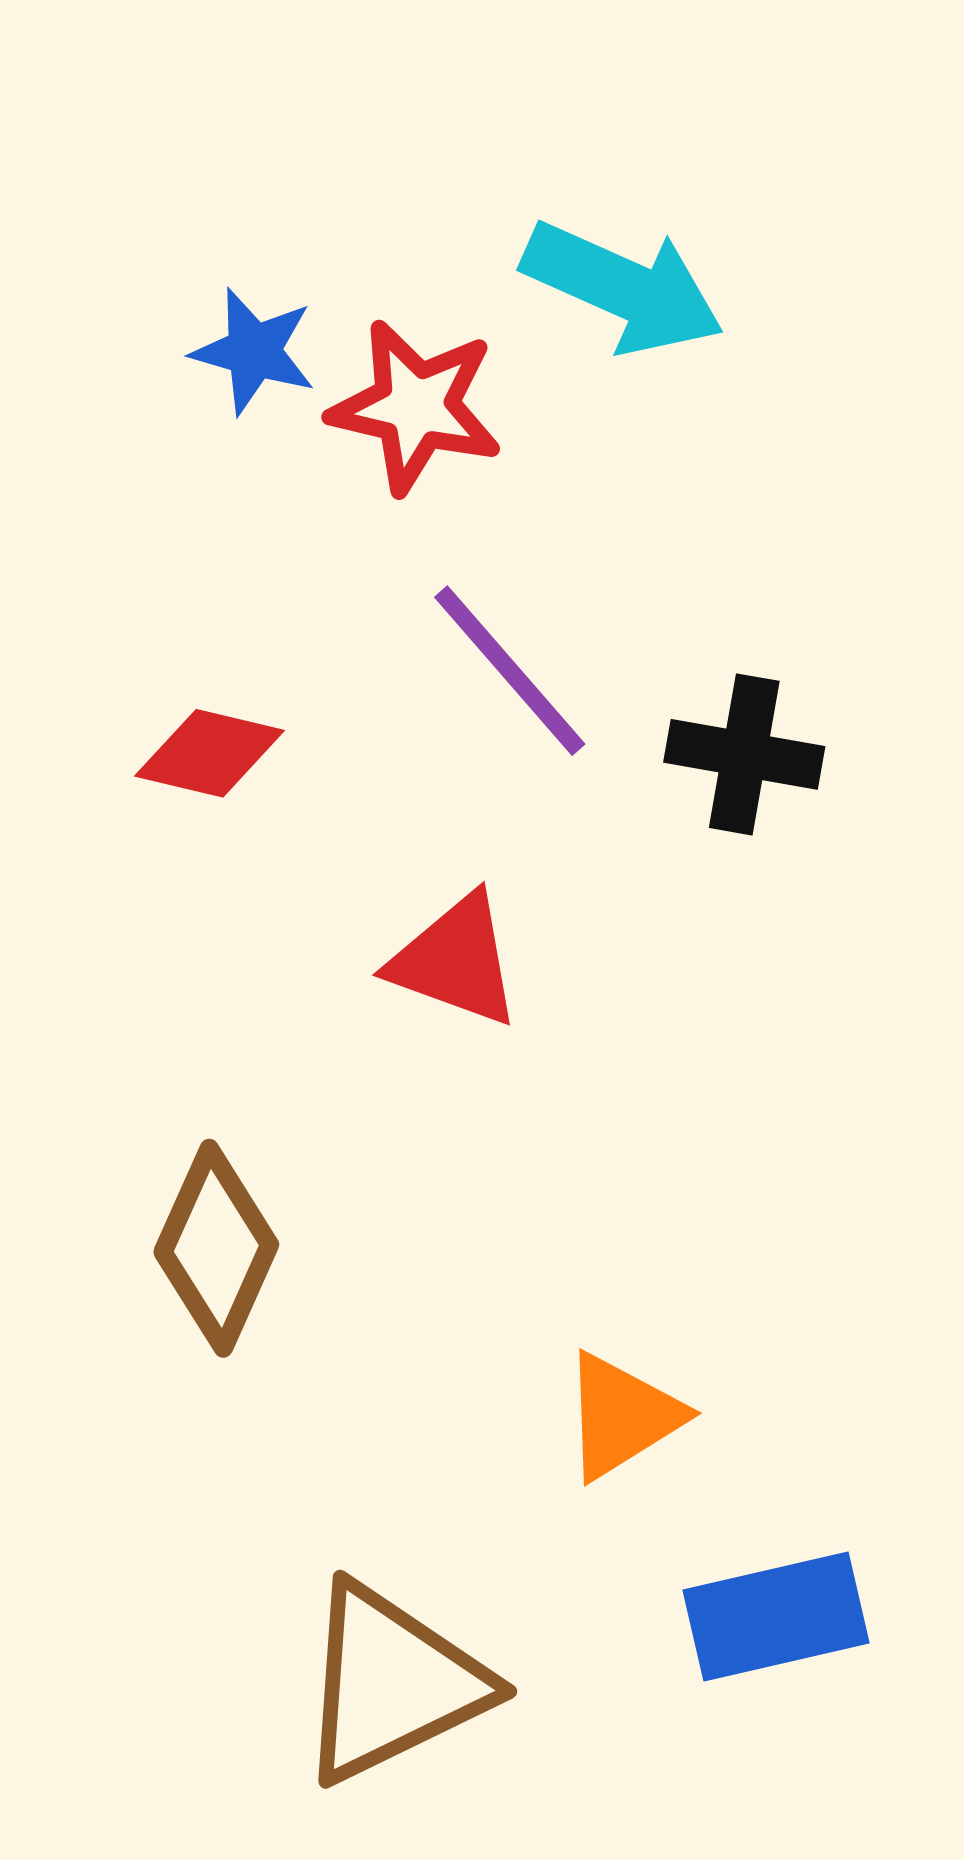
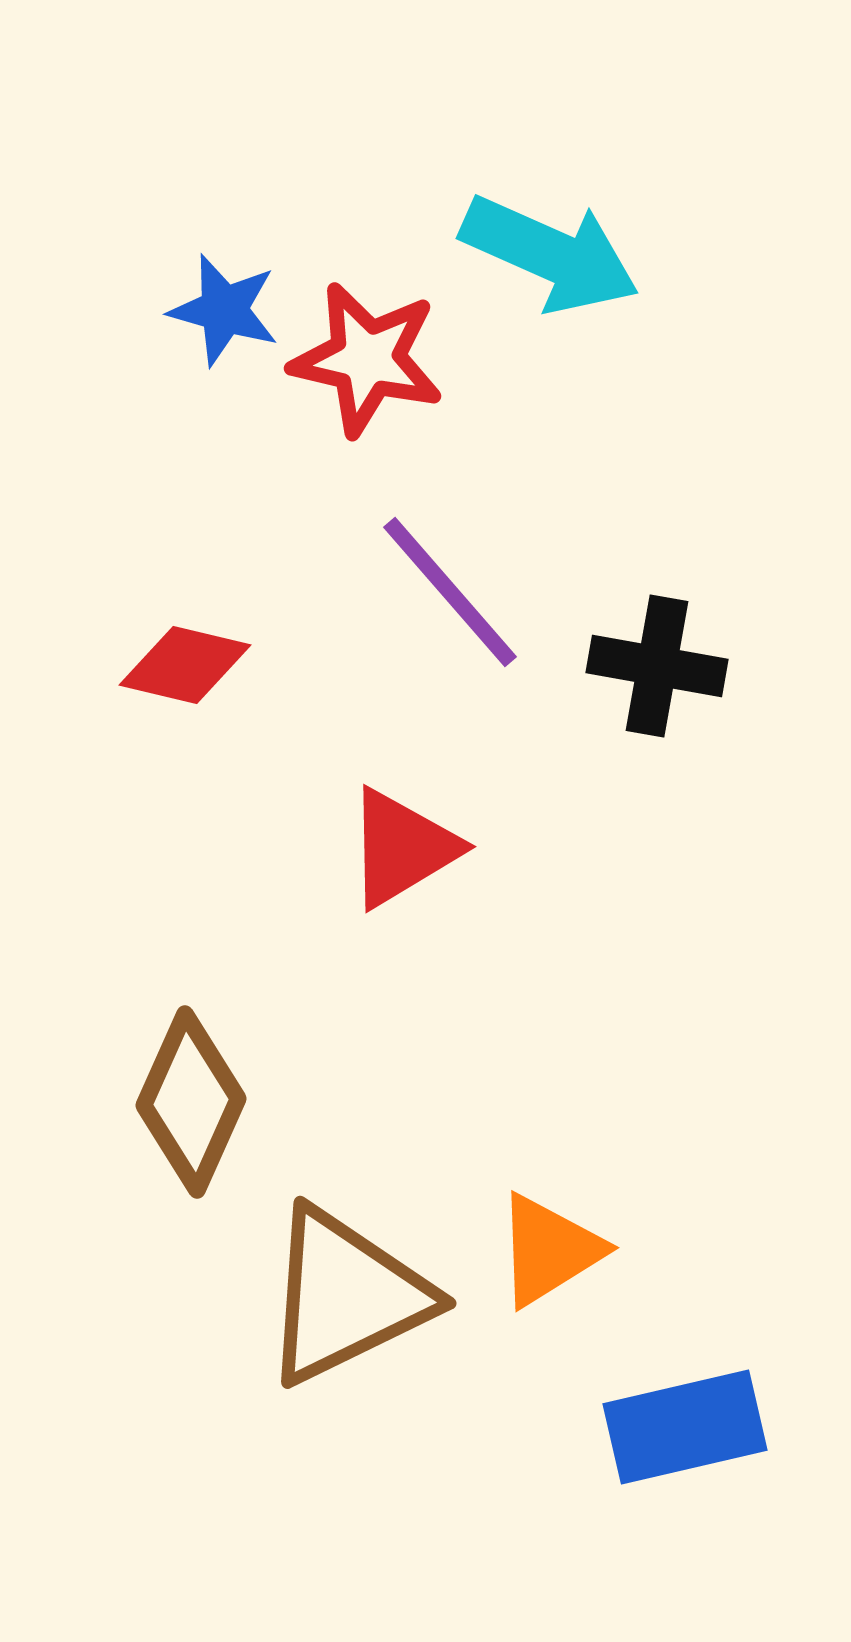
red triangle: (455, 961) -> (402, 848), turned -51
brown triangle: (392, 1683) -> (346, 1296), moved

